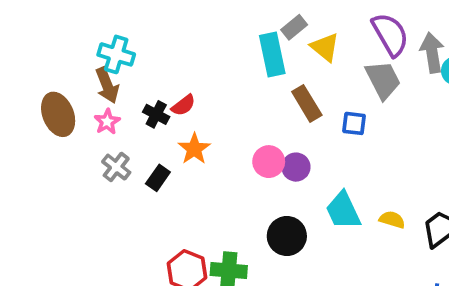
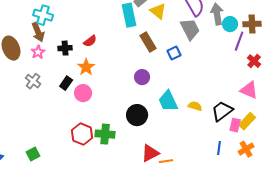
red semicircle: (183, 105) -> (90, 41), moved
black cross: (156, 114) -> (65, 48), turned -32
blue square: (354, 123) -> (174, 53), turned -32
pink circle: (269, 162) -> (83, 93), moved
gray cross: (116, 167) -> (33, 81), moved

